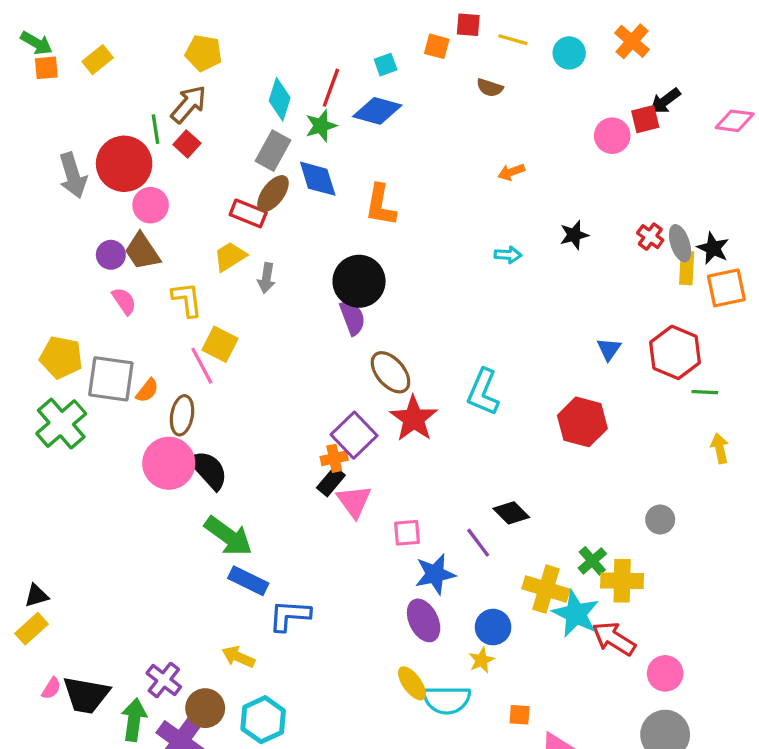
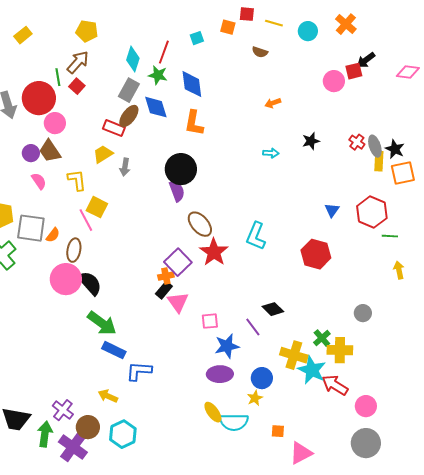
blue diamond: (377, 111) -> (192, 84), moved, turned 68
green star: (321, 126) -> (158, 75), turned 30
purple ellipse: (424, 620) -> (220, 374), turned -65

